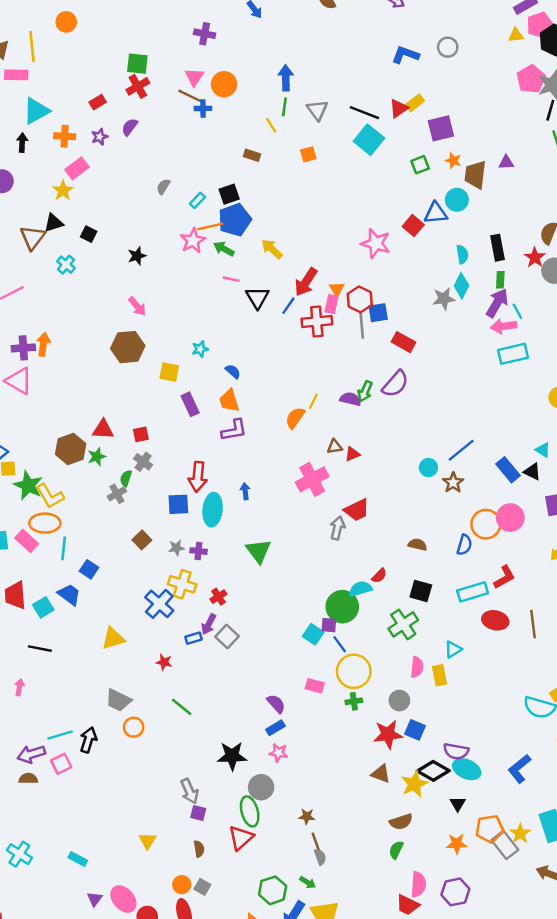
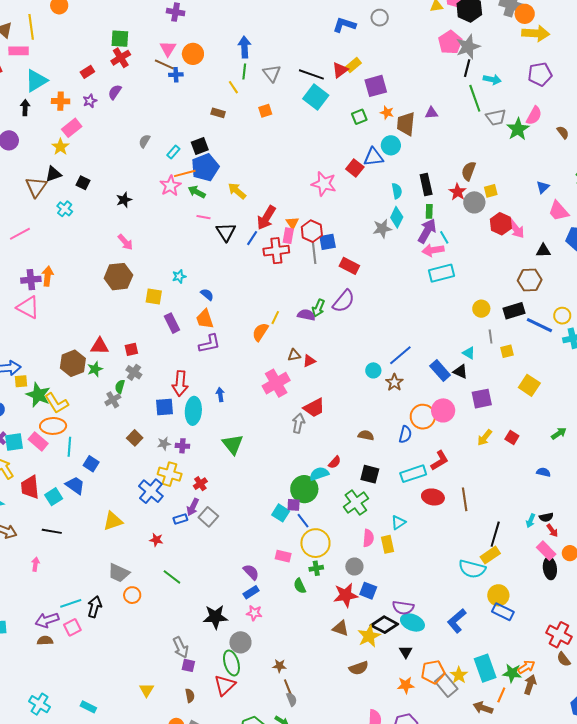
green semicircle: (396, 850) -> (300, 586), moved, turned -49

